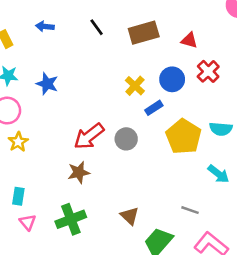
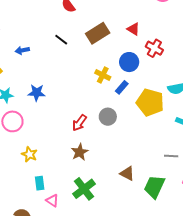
red triangle: (189, 40) -> (133, 29), turned 32
red arrow: (89, 136) -> (79, 123), size x0.7
yellow star: (18, 142) -> (29, 154), moved

